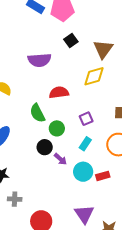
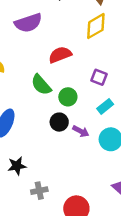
purple square: (86, 119) -> (99, 77), turned -32
cyan rectangle: (85, 144) -> (105, 106), turned 32

